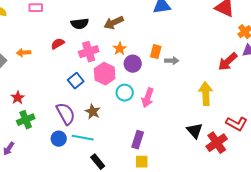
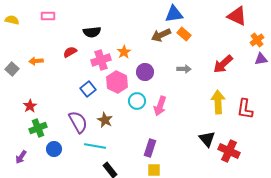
brown arrow: (114, 23) -> (161, 35), moved
orange star: (120, 49) -> (124, 52), moved
orange rectangle: (156, 52) -> (184, 34), moved, turned -64
red arrow: (228, 62) -> (223, 64), moved
red L-shape: (237, 124) -> (245, 109), moved, turned 70
blue circle: (59, 139) -> (54, 149), moved
red cross: (217, 143) -> (229, 151), turned -30

